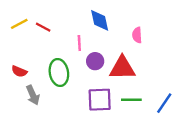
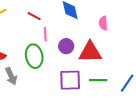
red line: (43, 27) -> (34, 16), moved
pink line: (79, 43) -> (45, 34), moved

